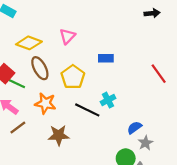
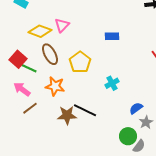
pink triangle: (67, 36) -> (62, 25), moved
blue rectangle: (106, 58) -> (112, 36), moved
black line: (87, 110) -> (85, 110), moved

